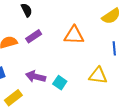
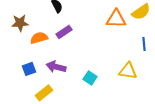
orange triangle: (74, 35) -> (116, 19), moved
purple arrow: (36, 77) -> (56, 67), moved

